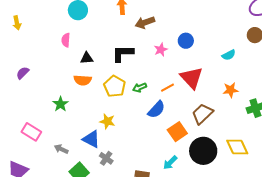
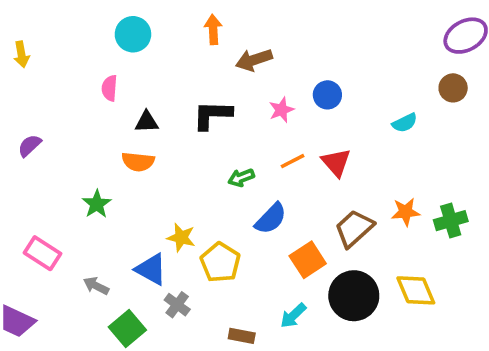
red triangle: (192, 78) -> (336, 162), size x0.7
yellow pentagon: (115, 86) -> (220, 262), moved
orange line: (168, 88) -> (293, 161), moved
orange star: (231, 90) -> (406, 212), moved

